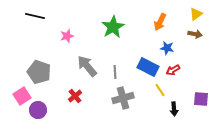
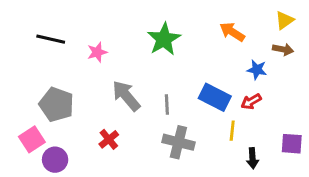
black line: (35, 16) -> (51, 39), moved
orange arrow: (160, 22) -> (232, 32), turned 96
blue star: (167, 48) -> (257, 70), moved
yellow line: (160, 90) -> (232, 131), turned 40
gray cross: (123, 98) -> (178, 142), turned 30

